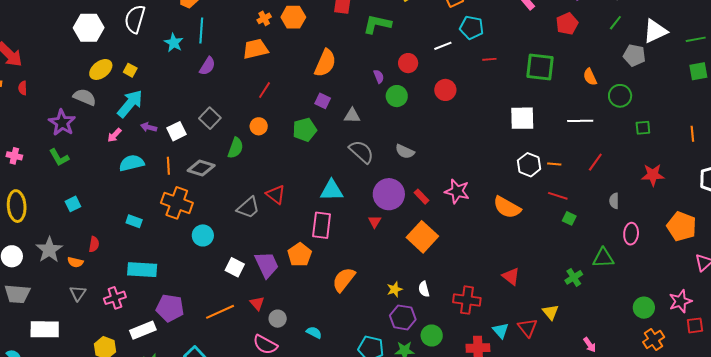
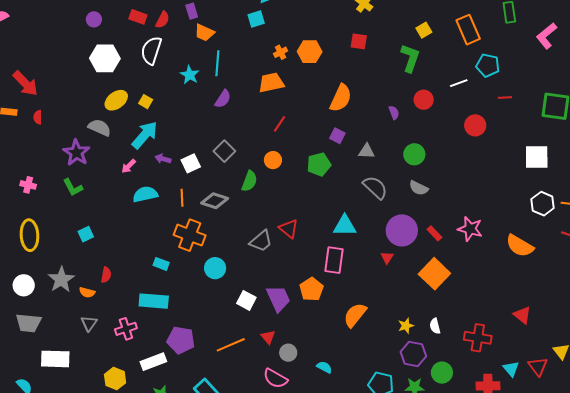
green L-shape: (377, 24) -> (410, 58), moved, turned 96
red circle: (445, 90) -> (475, 125), moved
green circle: (397, 96) -> (414, 154), moved
cyan rectangle: (134, 221) -> (161, 264), moved

